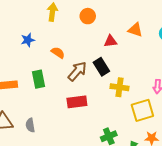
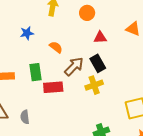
red triangle: (110, 41) -> (100, 37), moved
yellow cross: (120, 87) -> (94, 85), moved, turned -30
red rectangle: (77, 102) -> (53, 87), moved

